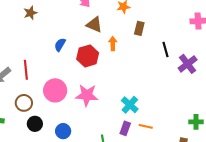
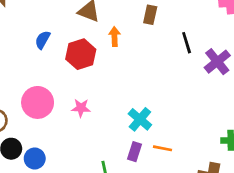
pink star: (87, 95) -> (81, 108), size x0.6
blue circle: (63, 131) -> (35, 158), moved

